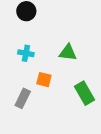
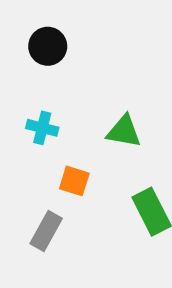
gray rectangle: (23, 98) -> (46, 231), moved

